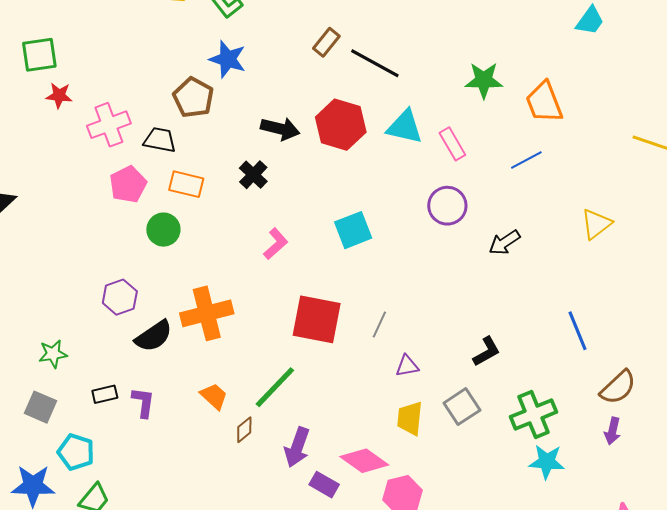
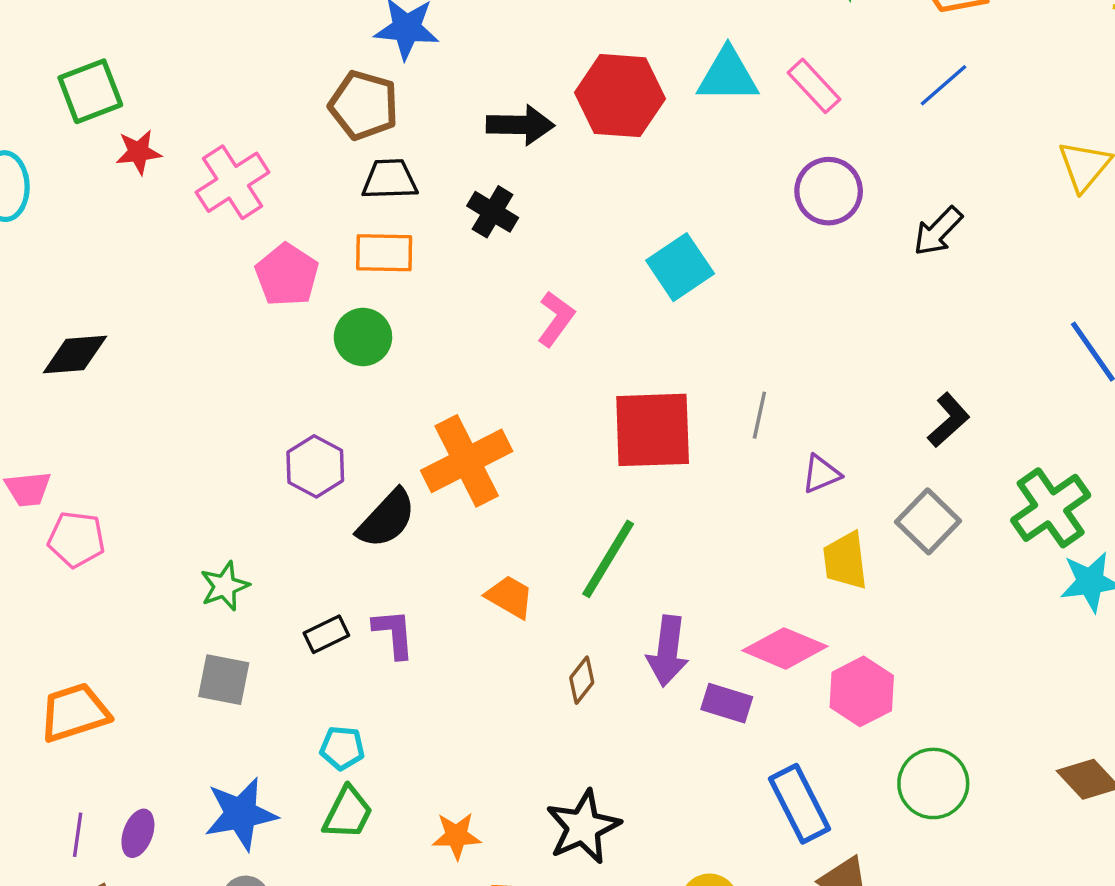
black trapezoid: (160, 140) -> (390, 179), moved
brown diamond: (244, 430) -> (582, 680), moved
cyan pentagon: (76, 452) -> (342, 748), moved, size x0.7

